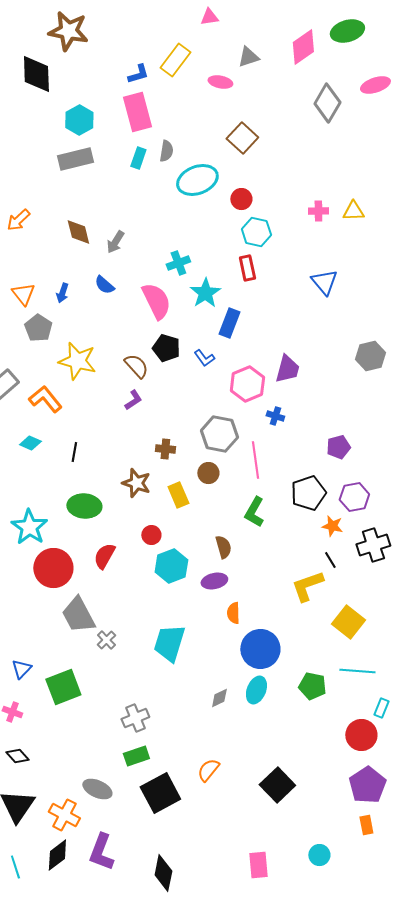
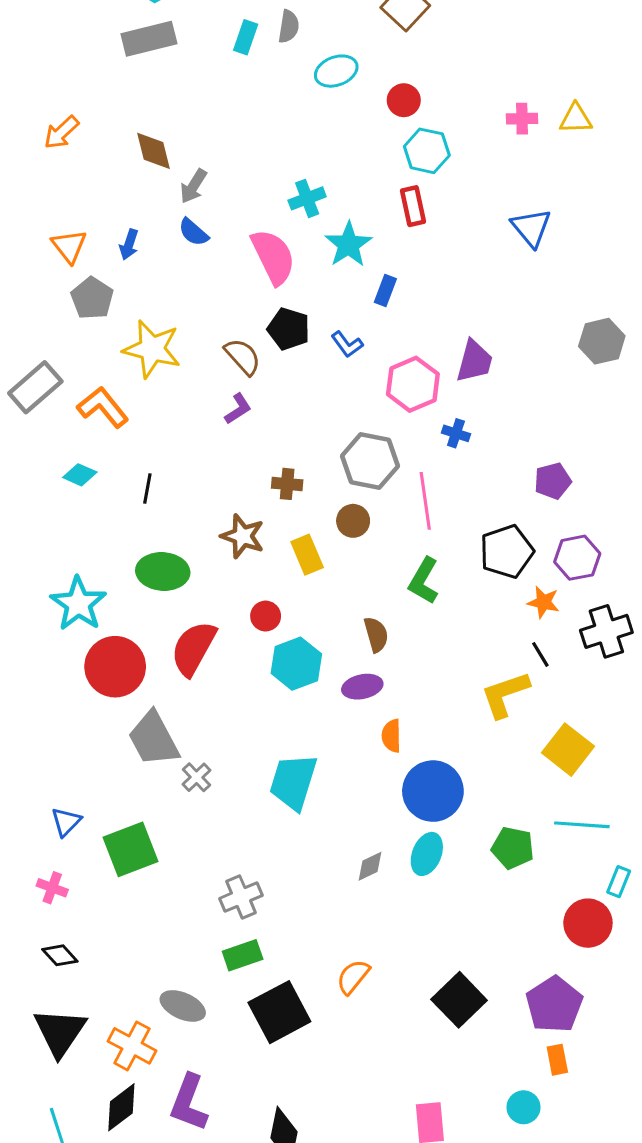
cyan ellipse: (197, 180) -> (336, 71), size x0.7
gray arrow: (115, 242) -> (193, 186), moved
blue rectangle: (229, 323) -> (385, 291), size x0.7
red semicircle: (104, 556) -> (193, 648), size x1.4
purple pentagon: (367, 785) -> (554, 1004), moved
orange rectangle: (366, 825) -> (557, 1060), moved

